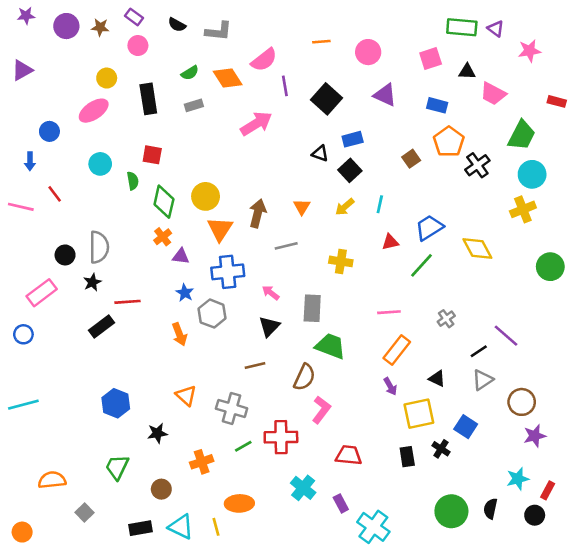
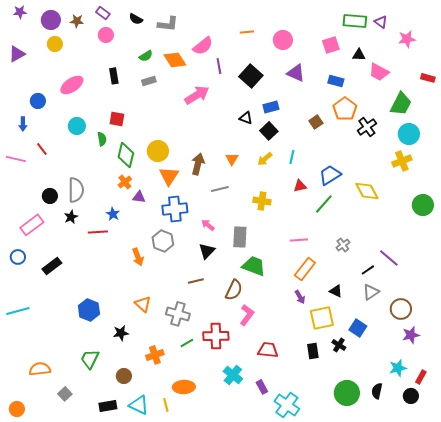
yellow circle: (107, 78) -> (55, 44), moved
black rectangle: (148, 99) -> (114, 76), size x0.7
blue star: (185, 293) -> (113, 214), moved
black rectangle: (101, 327) -> (52, 266), moved

